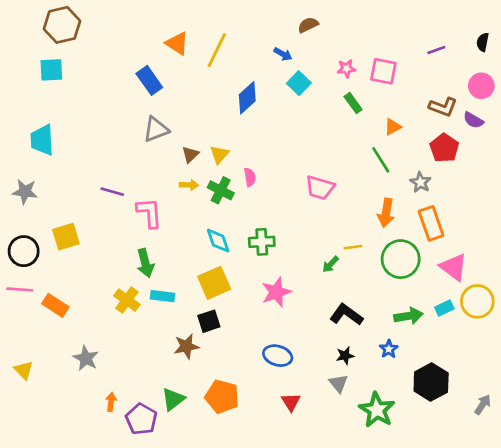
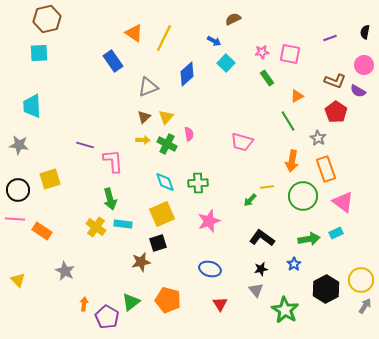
gray triangle: (156, 129) -> (148, 87), moved
yellow circle: (477, 301) -> (361, 280), moved

